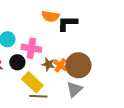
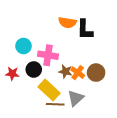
black L-shape: (67, 23) -> (85, 30), turned -90
brown circle: (78, 65) -> (96, 73), size x0.7
gray triangle: (74, 89) -> (76, 98), moved

